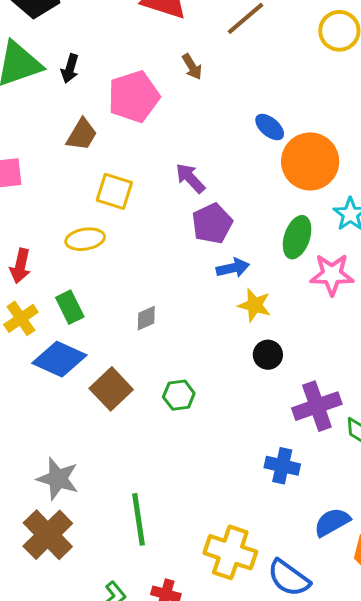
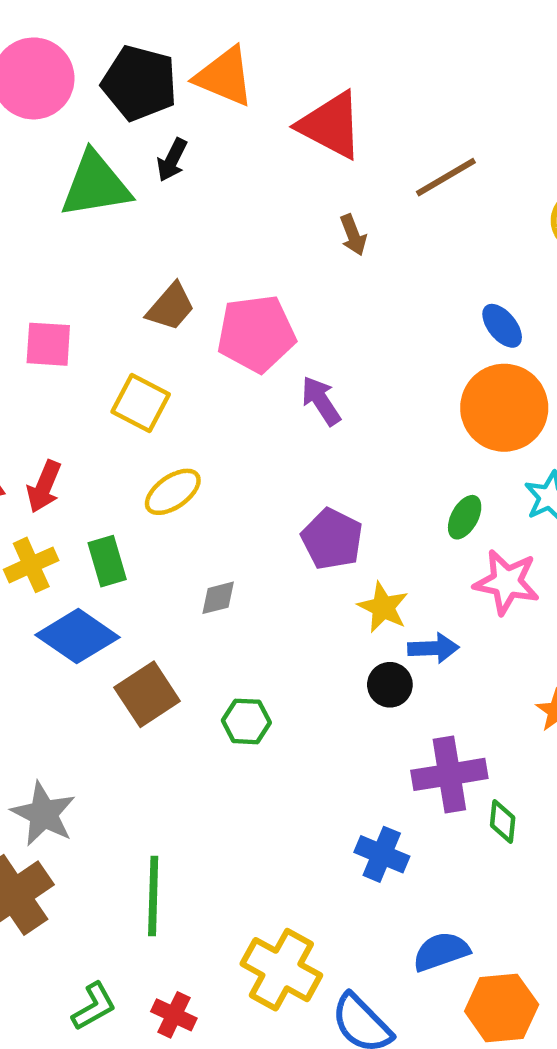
black arrow: (70, 69) -> (172, 160), moved
pink pentagon: (134, 97) -> (256, 334), moved
blue ellipse: (270, 127) -> (502, 326), moved
yellow square: (114, 191) -> (141, 403), moved
purple pentagon: (212, 223) -> (332, 539), moved, turned -30
green ellipse: (297, 237) -> (465, 517), size x0.7
yellow ellipse: (85, 239) -> (173, 492), moved, turned -36
blue arrow: (233, 268) -> (433, 648), moved

